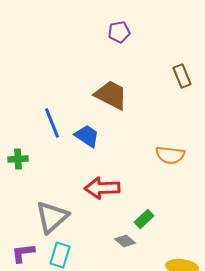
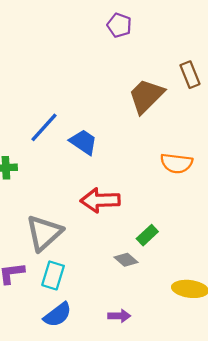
purple pentagon: (119, 32) -> (119, 25), turned 30
brown trapezoid: (111, 95) -> (146, 96), moved, turned -72
blue line: (52, 123) -> (44, 127), turned 64

